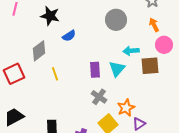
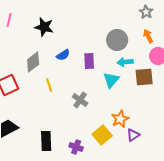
gray circle: (116, 20) -> (117, 40), moved
blue semicircle: (69, 36) -> (63, 55), moved
purple rectangle: (95, 70) -> (89, 61), moved
gray cross: (99, 97) -> (80, 100), moved

